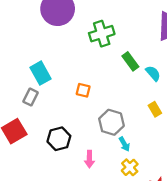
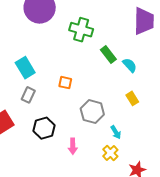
green cross: (102, 34) -> (81, 30), turned 35
gray rectangle: (31, 97) -> (28, 95), moved
cyan arrow: (124, 144) -> (116, 132), moved

